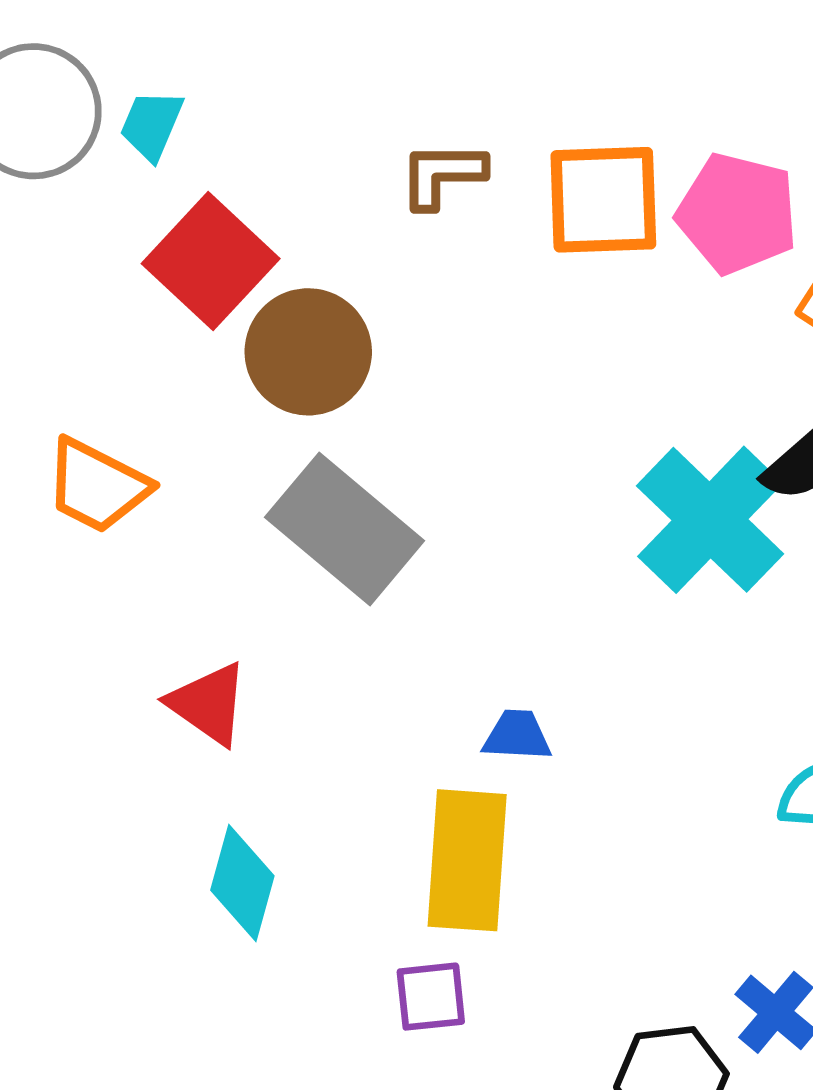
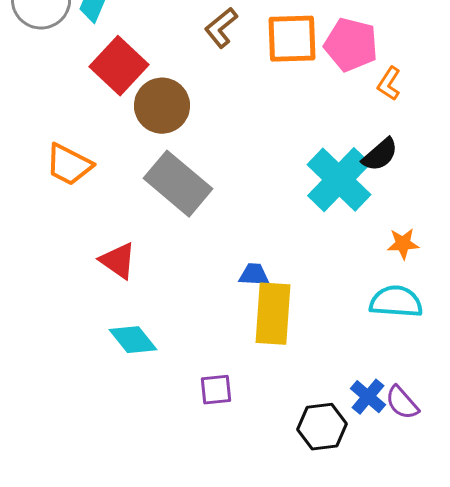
brown L-shape: (442, 175) -> (221, 28), turned -39
yellow rectangle: (467, 860) -> (273, 314), moved
cyan diamond: (242, 883) -> (133, 340), turned -54

